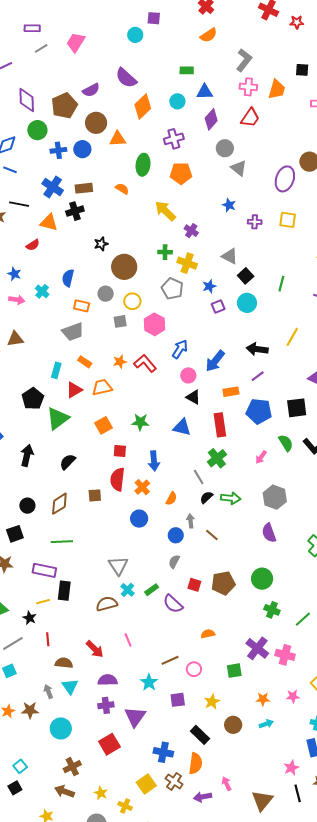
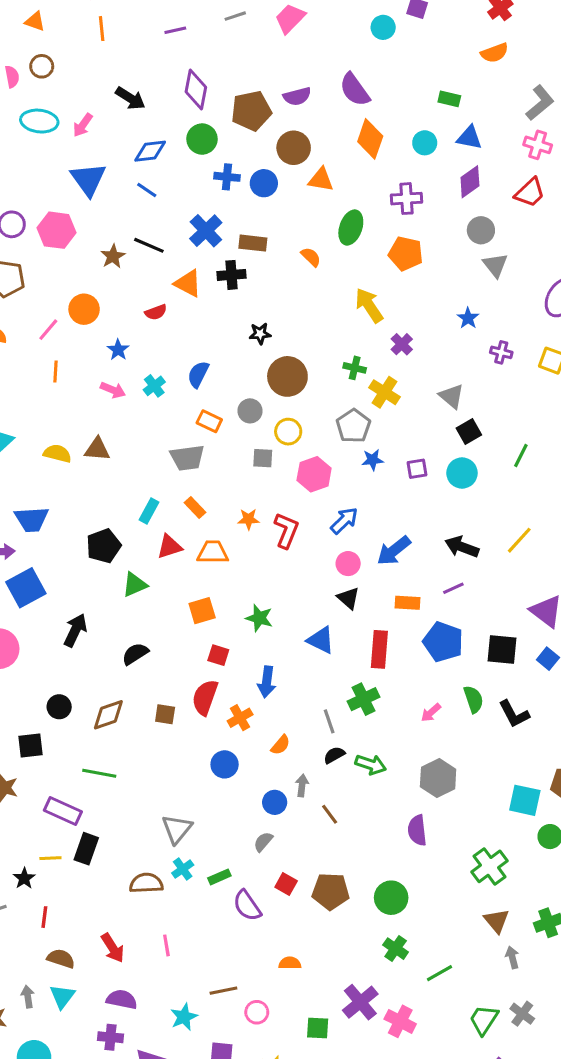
orange diamond: (143, 107) -> (370, 139), turned -40
blue star: (209, 286) -> (373, 460), moved
red L-shape: (145, 363) -> (286, 530), turned 50
green triangle: (58, 418) -> (135, 585), size x0.7

